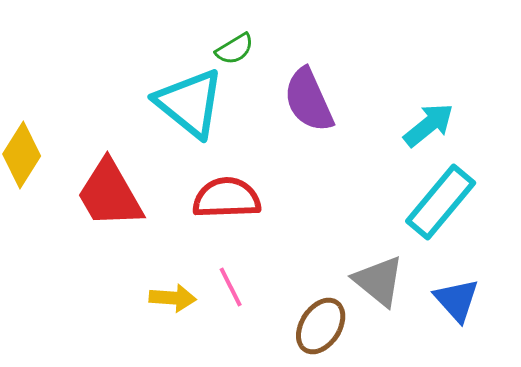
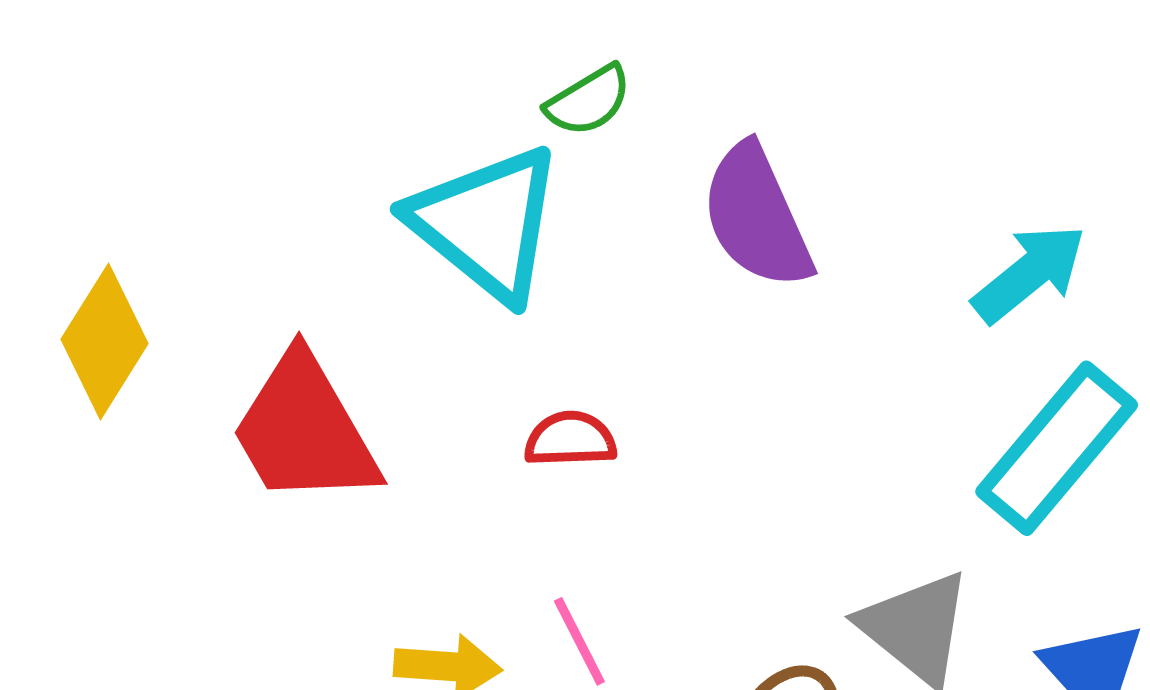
red semicircle: (227, 198) -> (570, 439), size x0.6

